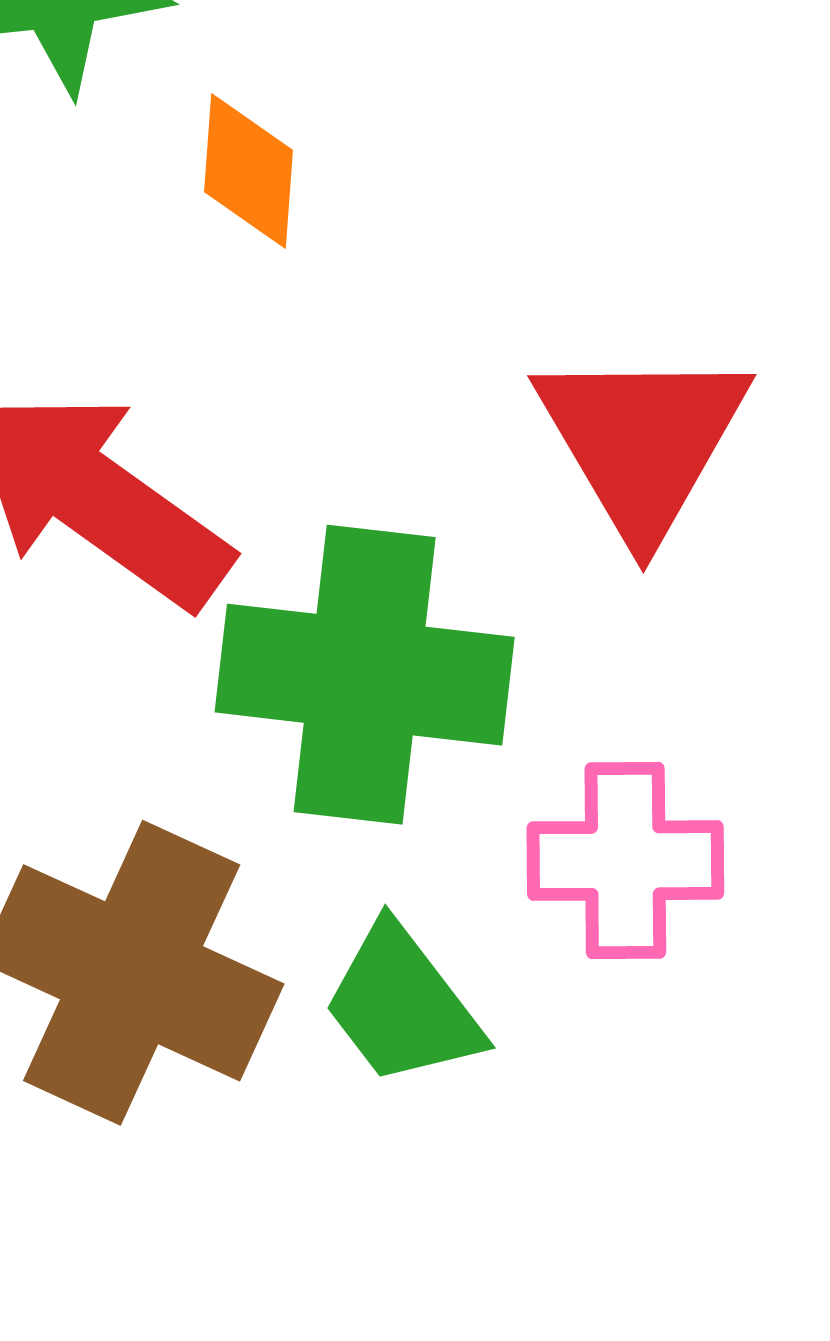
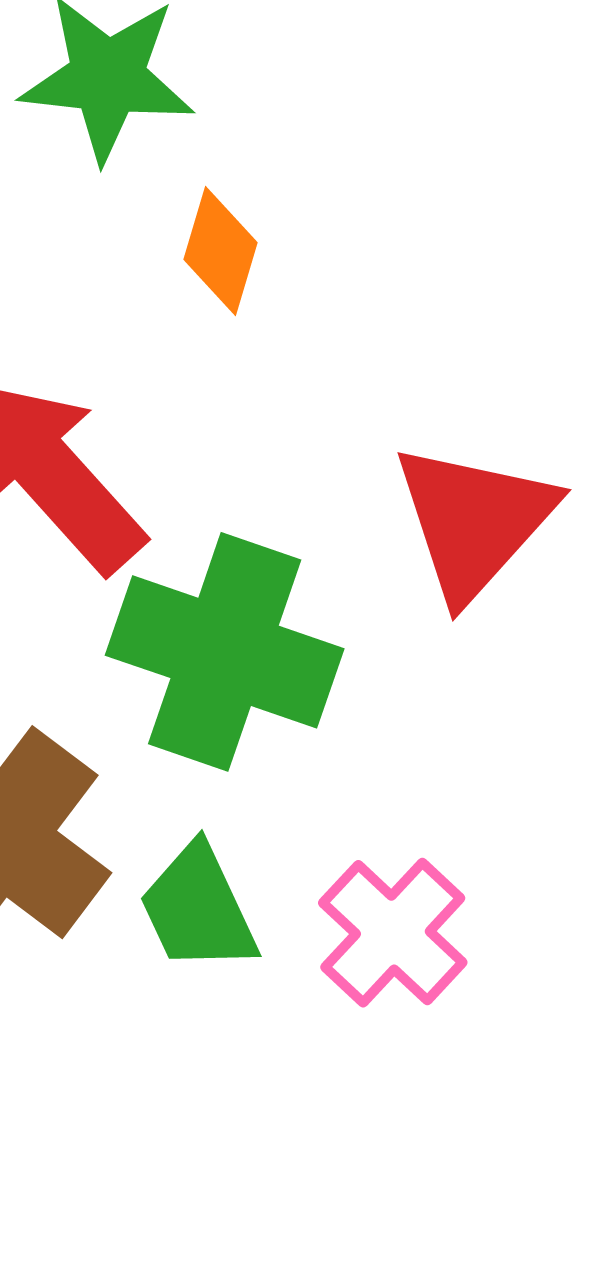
pink cross: (625, 861) -> (393, 933), moved, turned 31

